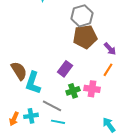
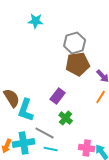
pink cross: (92, 89) -> (87, 148), moved
green cross: (73, 91) -> (66, 118), turned -32
cyan cross: (31, 116) -> (24, 143), size x1.5

